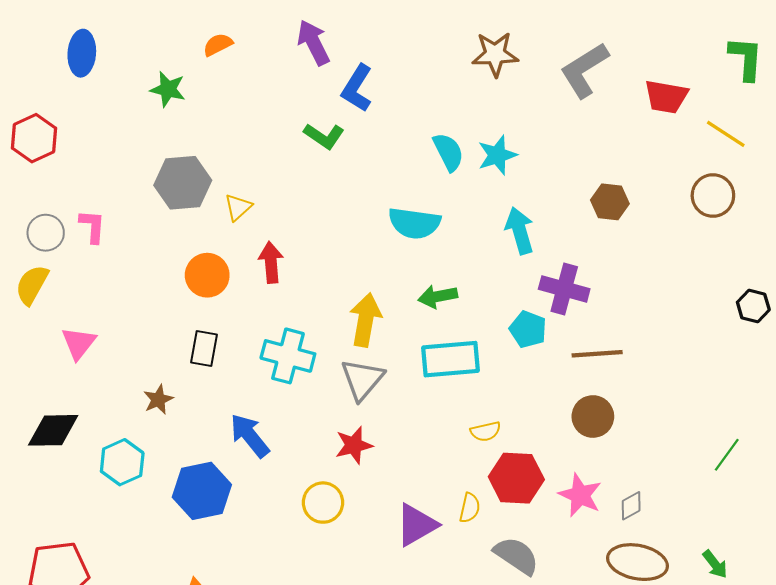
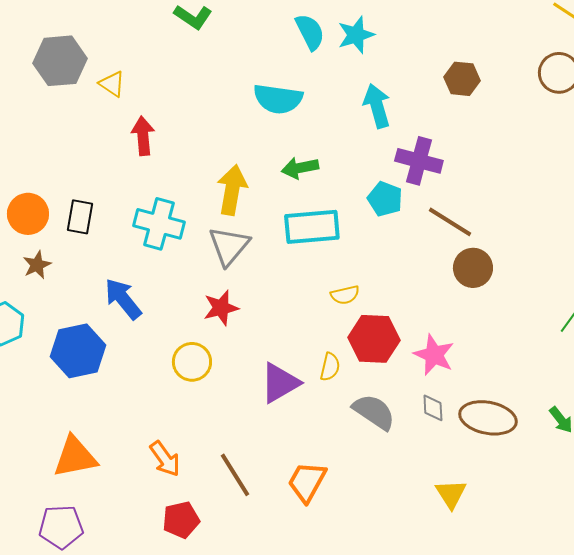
yellow triangle: (238, 207) -> (112, 84), turned -44
orange circle: (207, 275) -> (28, 214), moved
brown line: (597, 354) -> (450, 222), turned 36
brown circle: (593, 417) -> (473, 268), moved
gray diamond: (631, 506) -> (433, 408), moved, turned -64

